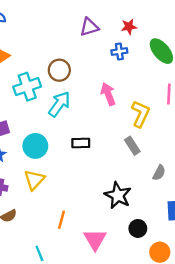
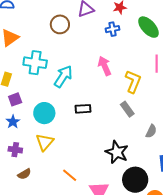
brown circle: (59, 70) -> (60, 24), moved
cyan cross: (27, 87) -> (35, 63), turned 30
orange line: (62, 220) -> (70, 175), turned -63
black circle: (138, 228) -> (135, 180), size x1.6

